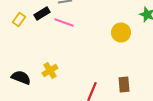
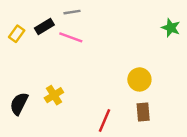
yellow circle: (121, 32) -> (139, 79), moved
black semicircle: (21, 78) -> (19, 104), turned -84

